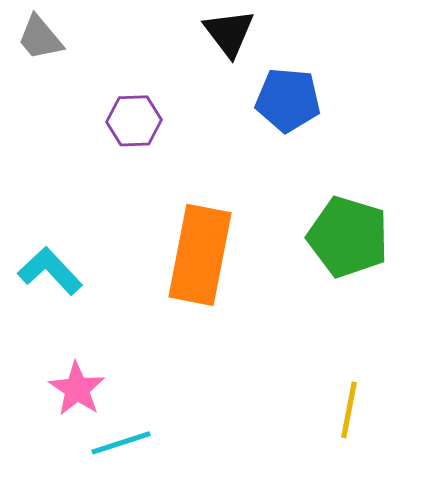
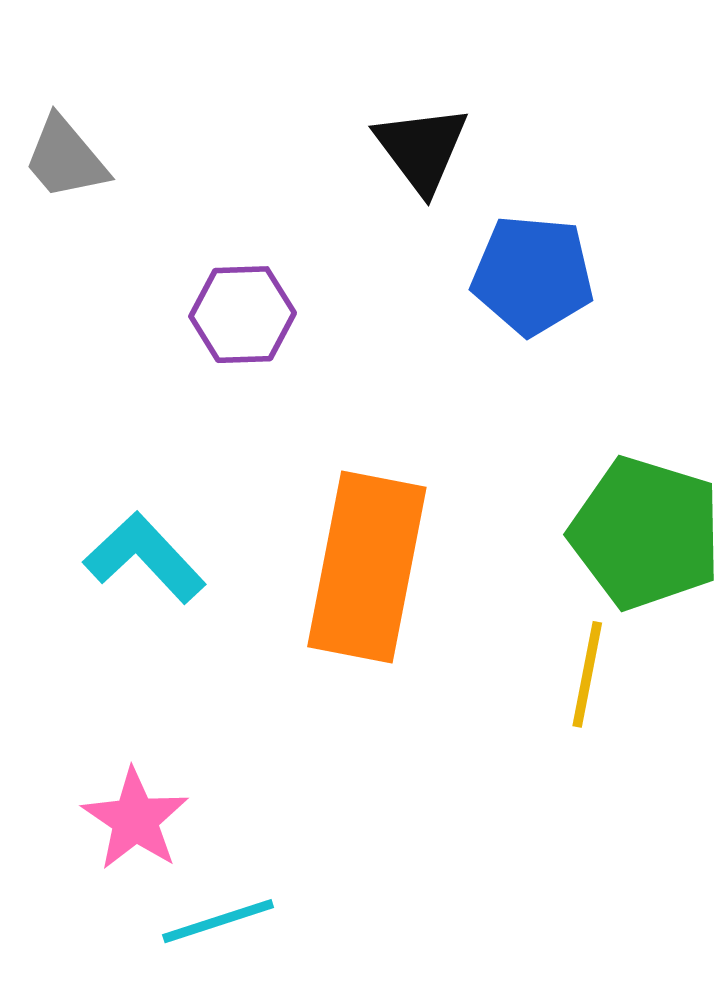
cyan L-shape: (50, 271) -> (145, 558), moved
yellow line: (349, 410) -> (587, 674), moved

